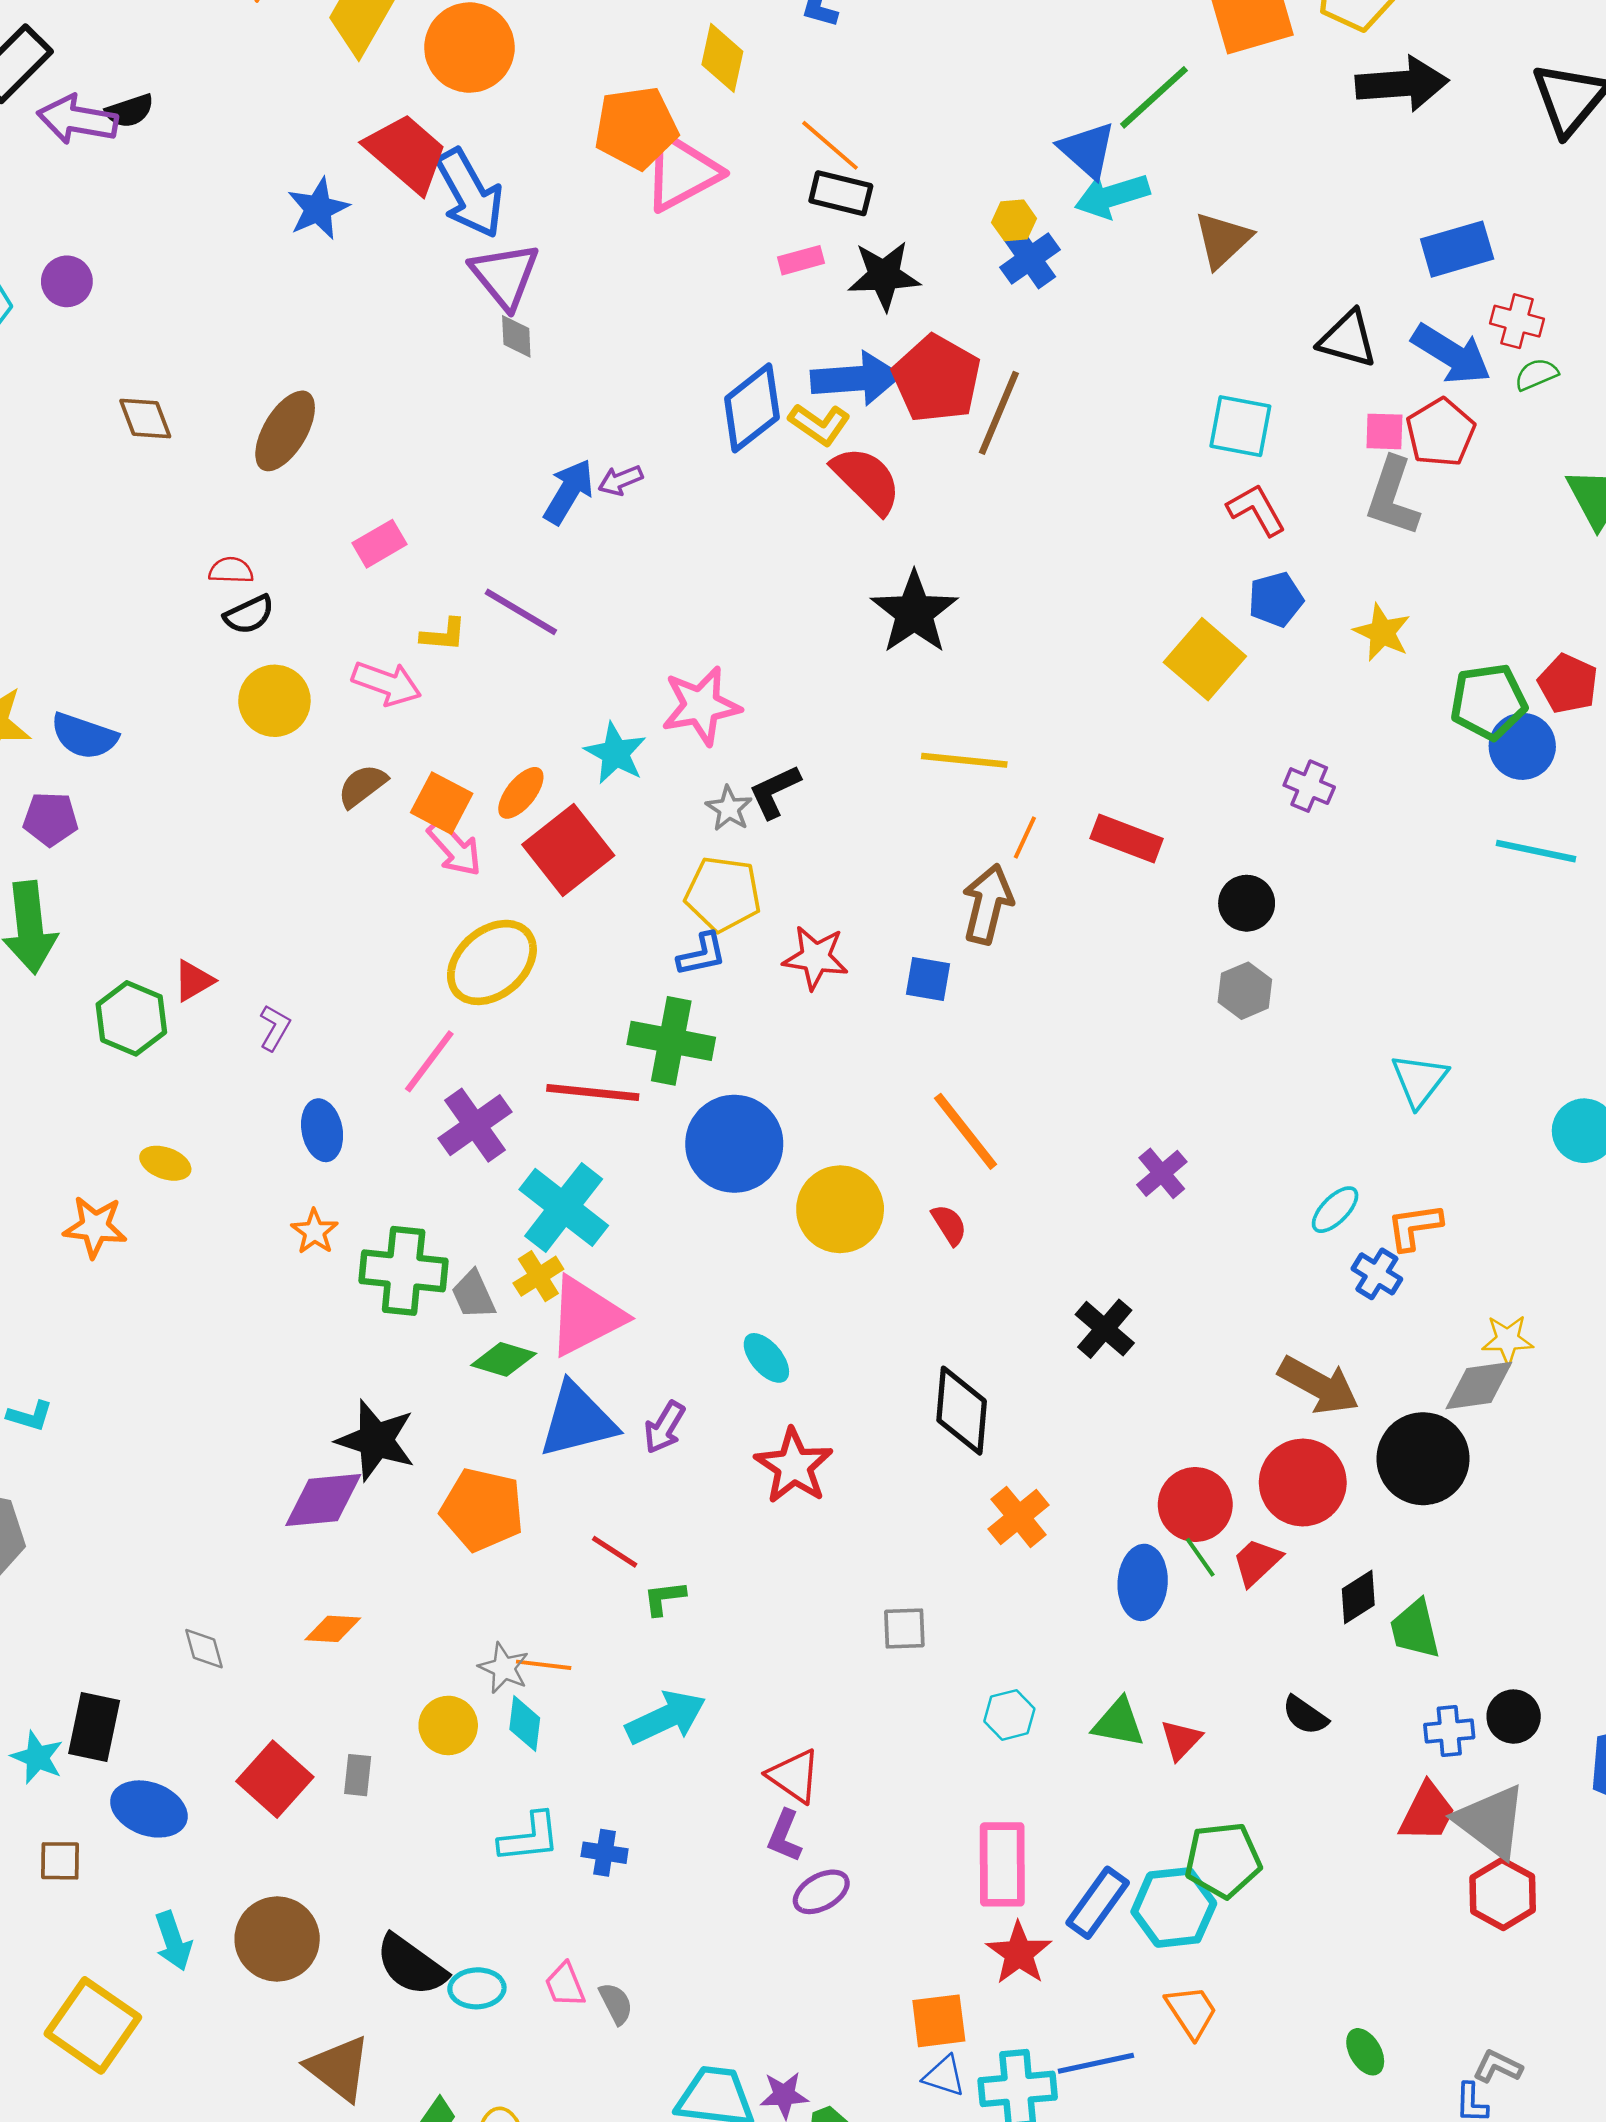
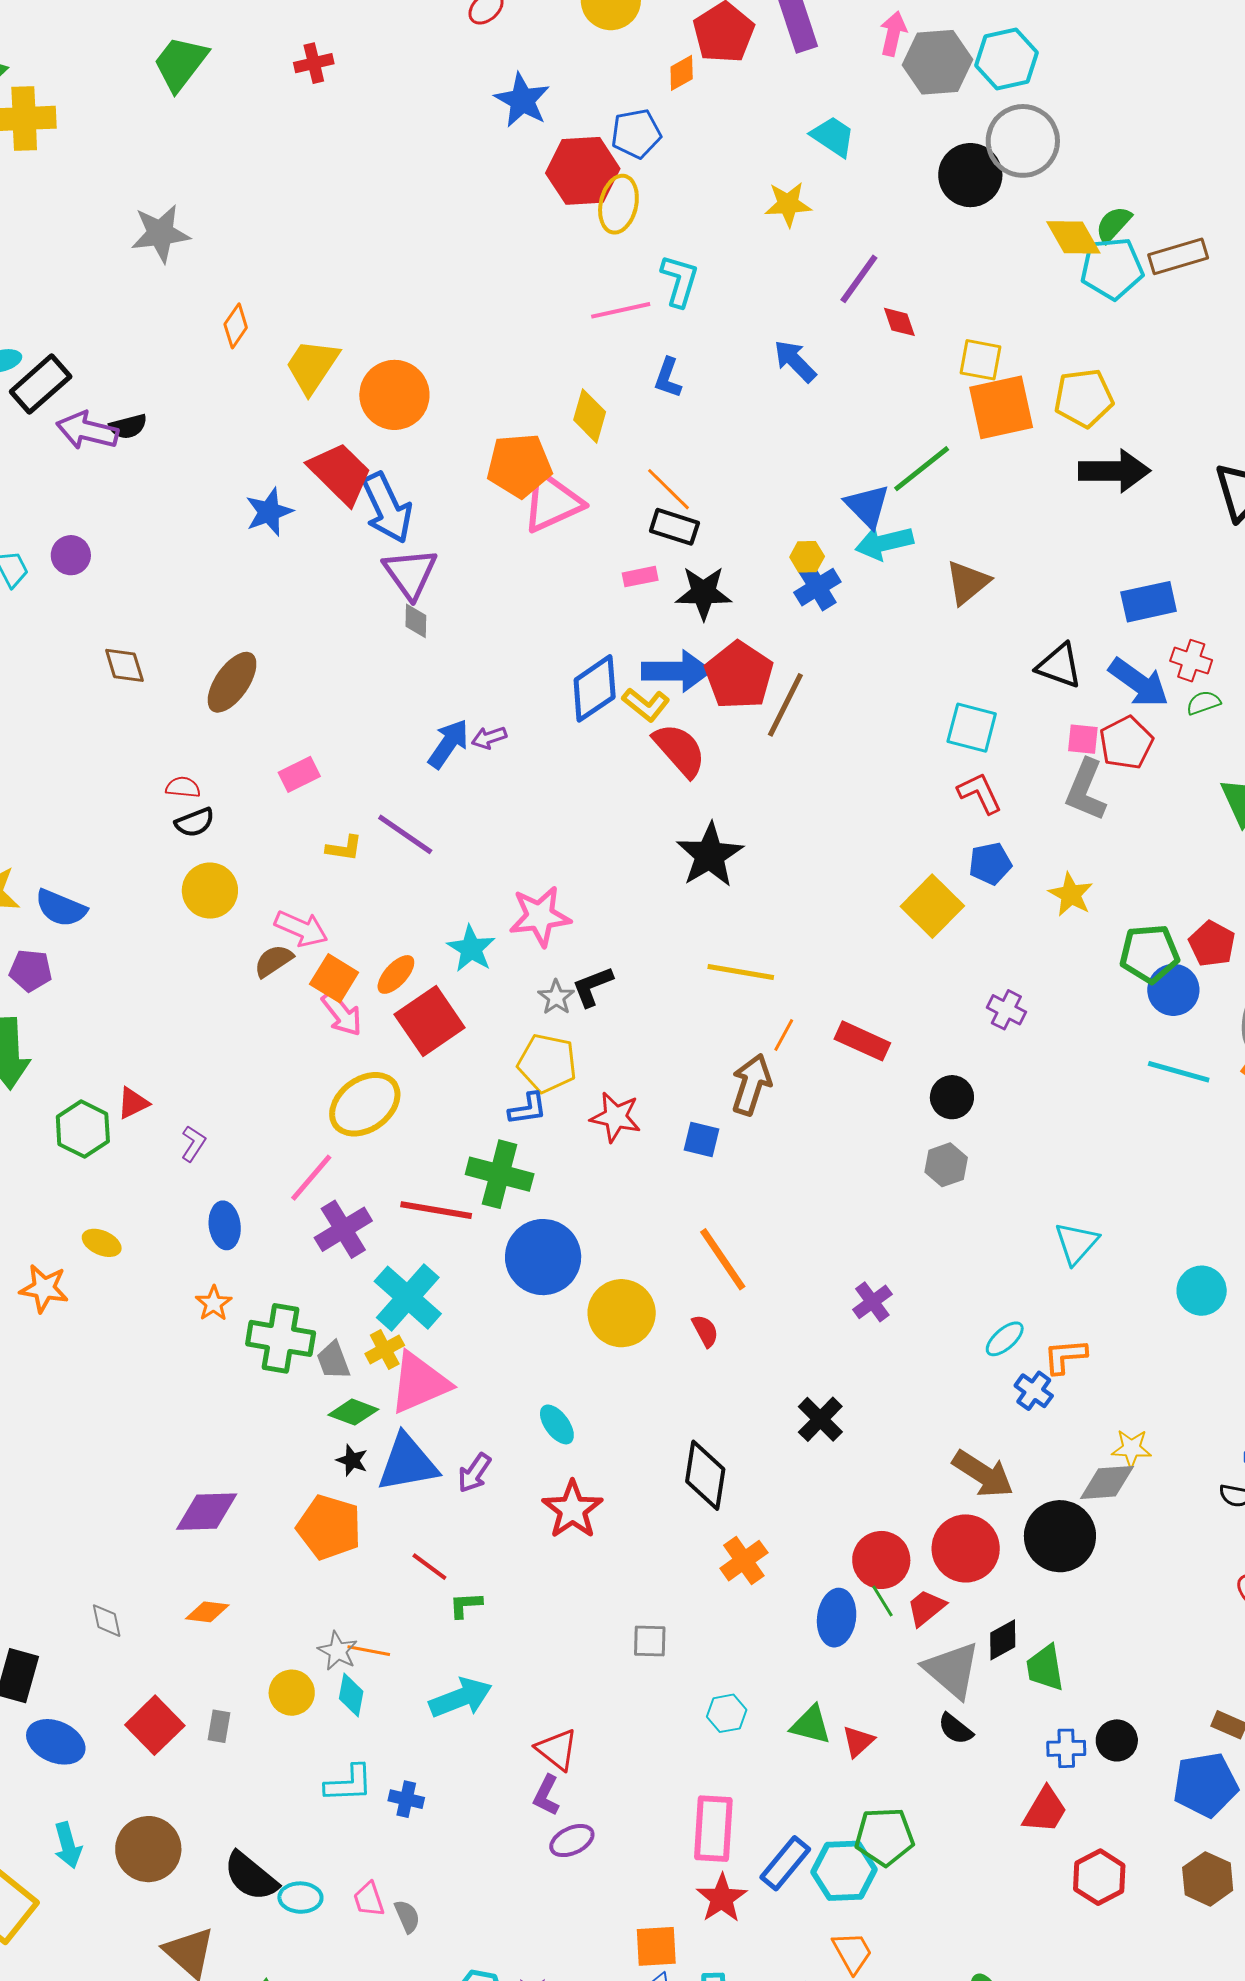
pink arrow: (387, 683) -> (301, 929), moved
black star: (376, 1440) -> (352, 1460), moved, size x0.5
gray triangle: (1491, 1821) -> (952, 1670), moved

